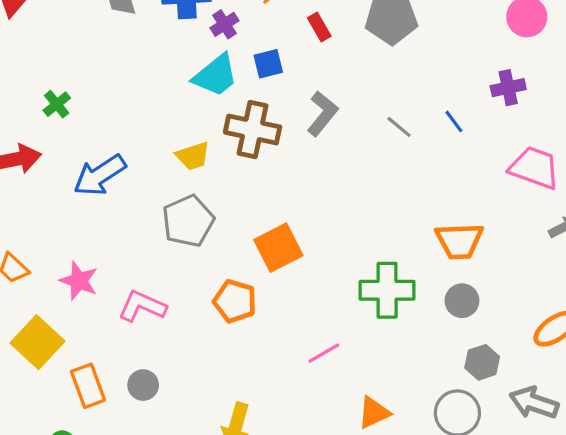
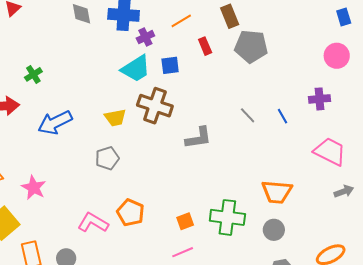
gray L-shape: (322, 114) -> (198, 138), moved, turned 36
gray pentagon: (188, 221) -> (107, 158), size x0.7
orange square: (278, 248) -> (185, 221), moved, size x0.6
pink L-shape: (142, 306) -> (93, 223), moved

